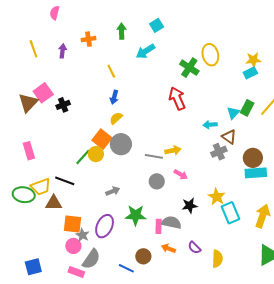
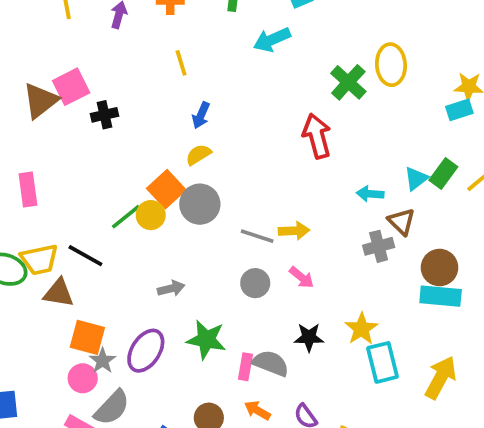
yellow line: (111, 71) -> (181, 63), moved

